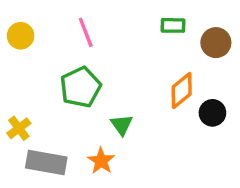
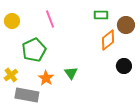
green pentagon: (81, 87) -> (34, 50), moved
orange diamond: (182, 91) -> (108, 40), moved
orange star: (101, 161) -> (46, 78), moved

